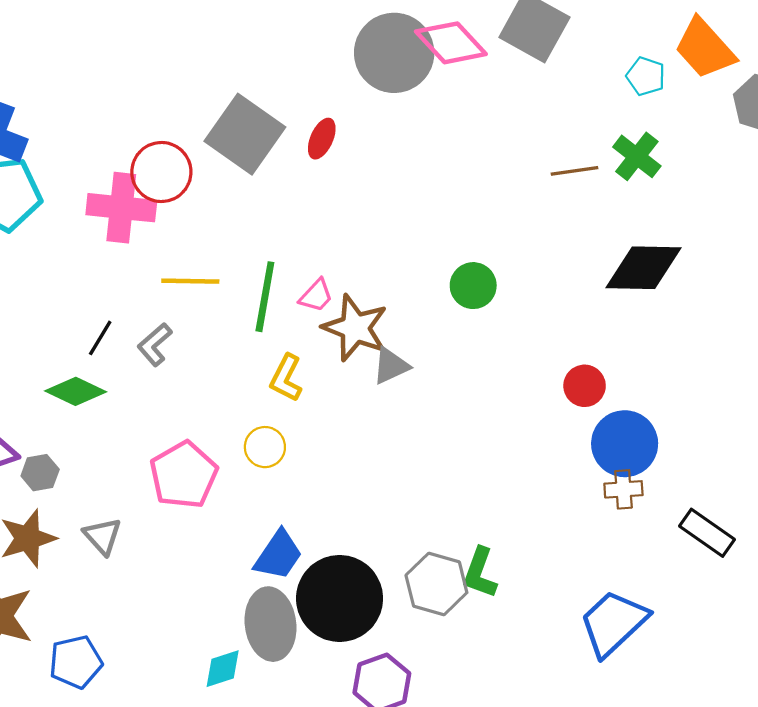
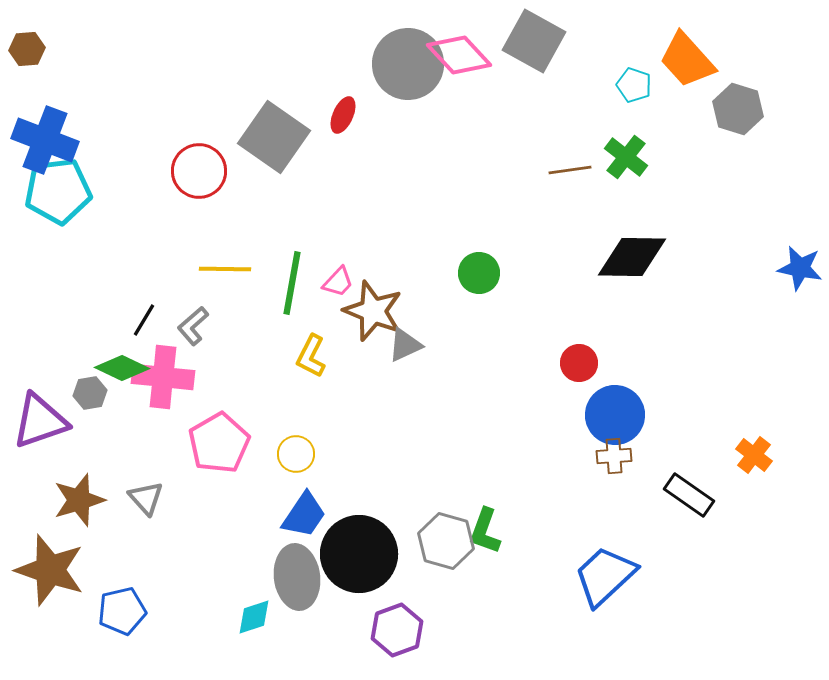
red ellipse: (322, 139) -> (343, 115), moved
pink cross: (121, 208) -> (163, 377), moved
yellow circle: (265, 447) -> (296, 454), moved
gray hexagon: (40, 473) -> (90, 393), moved

